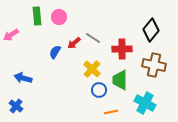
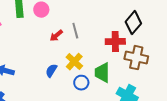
gray line: (93, 38) -> (75, 31), turned 42
red cross: (122, 49) -> (115, 42), moved
blue semicircle: (55, 52) -> (51, 71), moved

